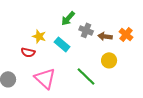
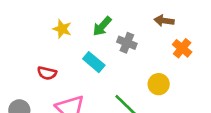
yellow star: (39, 36) -> (62, 29), moved
brown arrow: (105, 36) -> (164, 21), moved

